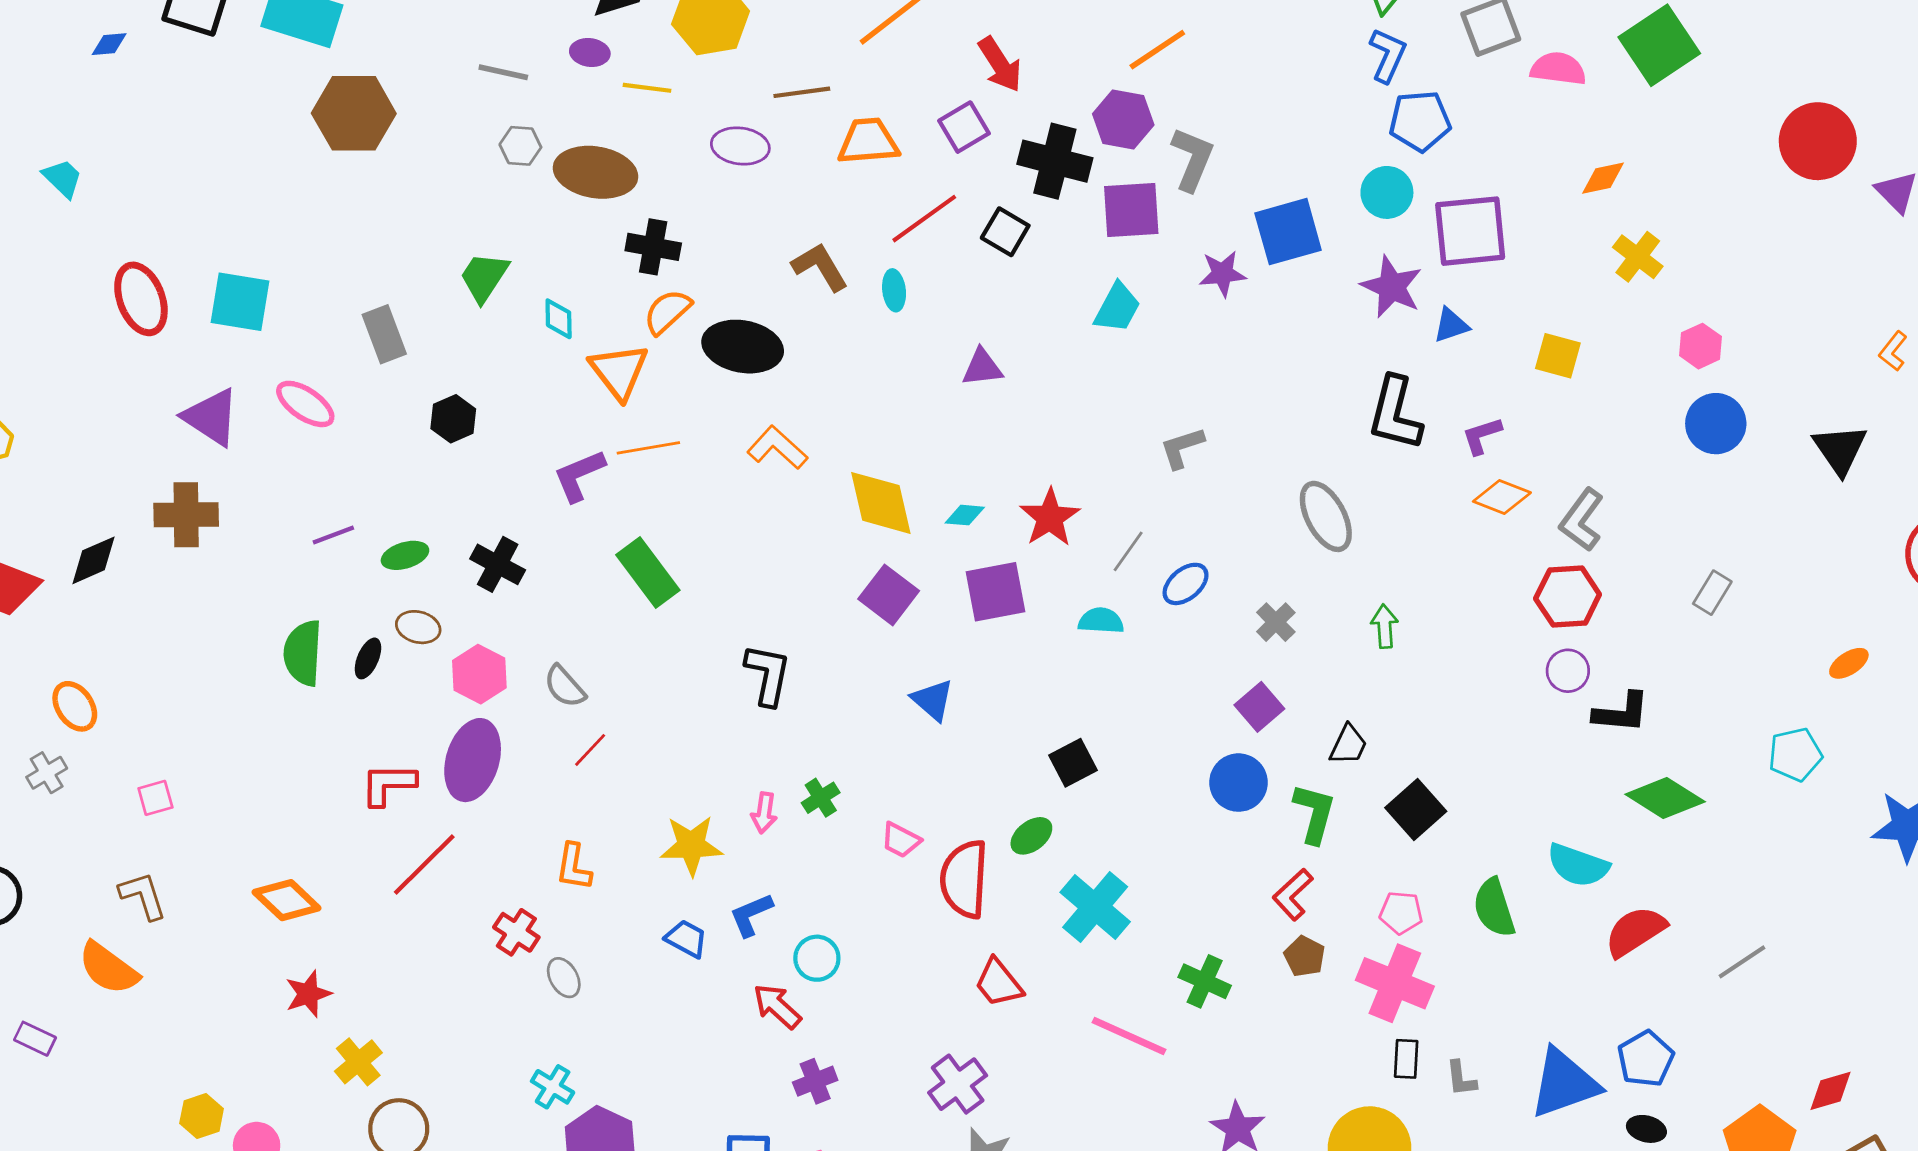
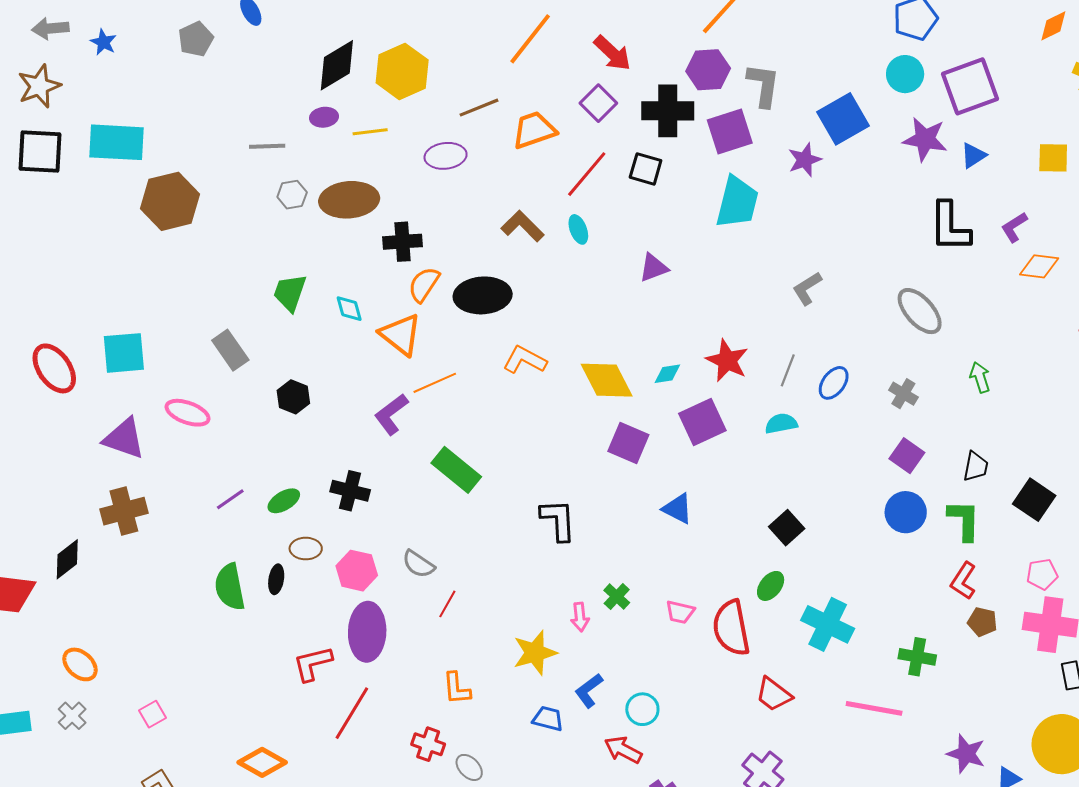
cyan trapezoid: (1117, 308) -> (737, 202), size x1.4

